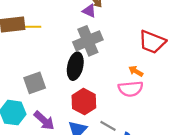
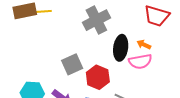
black ellipse: (75, 66) -> (121, 48), moved
gray square: (35, 83) -> (72, 64), moved

